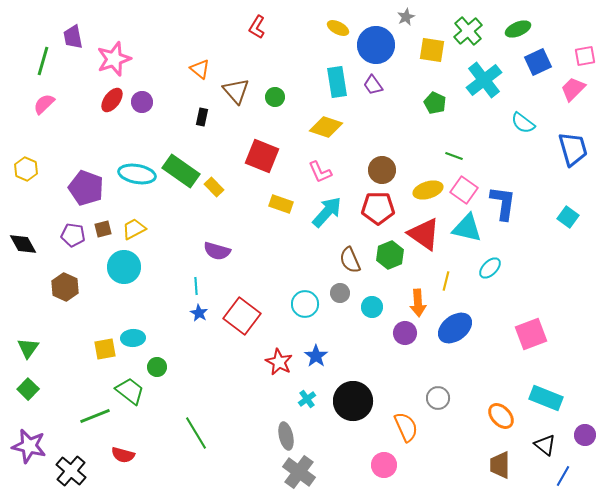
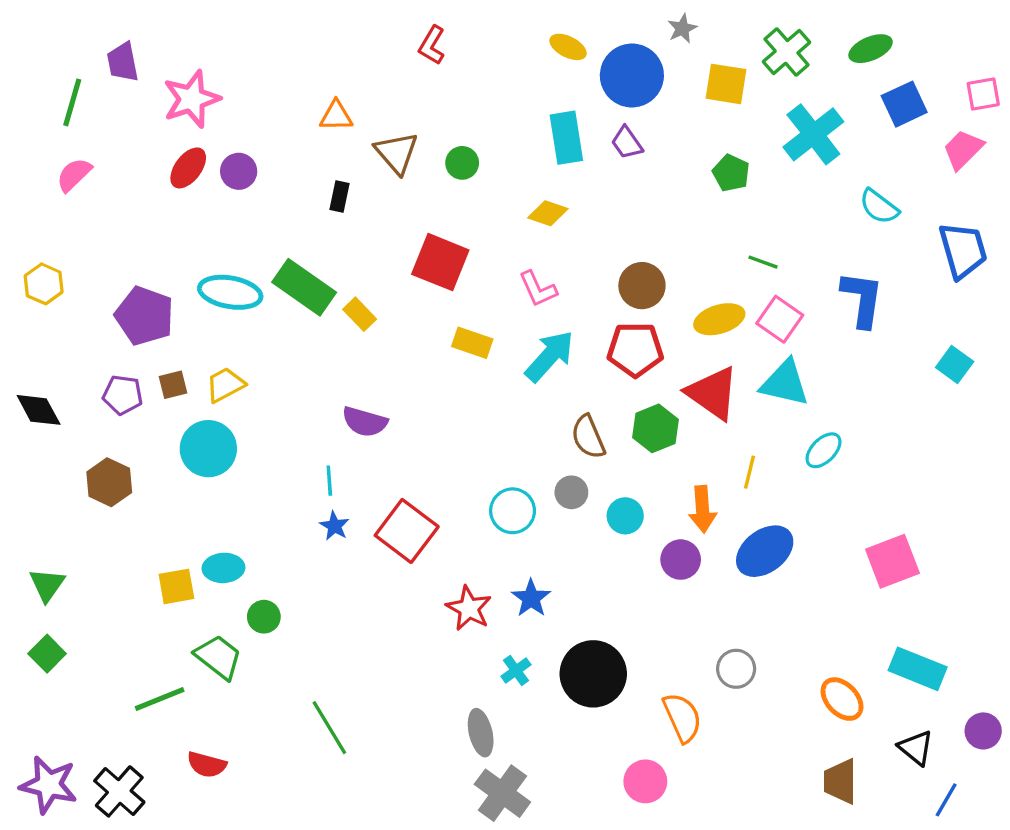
orange triangle: (200, 69) -> (336, 116), turned -40
yellow diamond: (326, 127) -> (548, 213), size x0.7
blue L-shape: (503, 203) -> (862, 299), moved
purple star: (29, 446) -> (49, 785), moved

